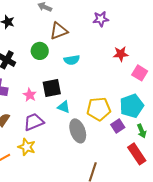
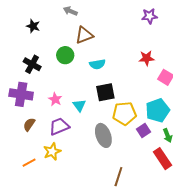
purple star: (101, 19) -> (150, 16), moved
black square: (52, 88) -> (105, 92), moved
cyan triangle: (64, 107) -> (79, 105), moved, turned 32
yellow star: (27, 147) -> (52, 152), turned 30

